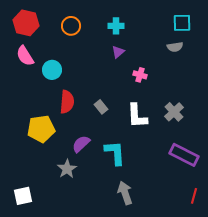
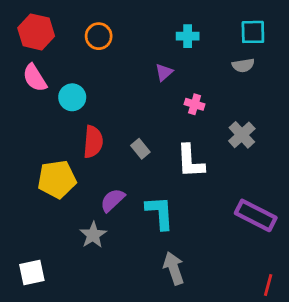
cyan cross: (116, 26) -> (188, 36), moved
gray cross: (174, 112) -> (242, 135), moved
red line: (194, 196) -> (268, 285), moved

